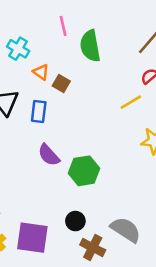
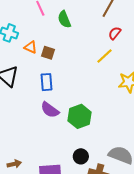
green semicircle: (90, 46) -> (64, 19), size x0.7
blue rectangle: (39, 111) -> (46, 82), moved

